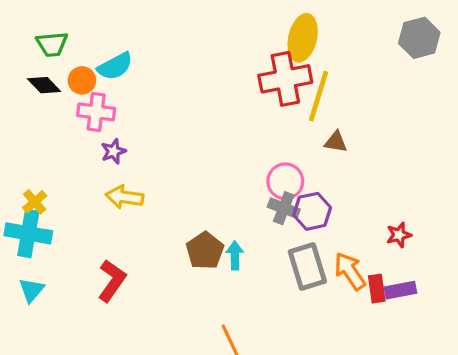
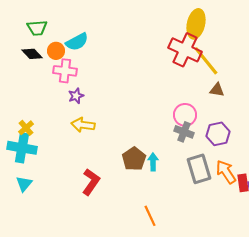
red cross: (285, 79) -> (185, 50), turned 36
yellow line: (318, 96) -> (206, 61), turned -56
purple hexagon: (312, 211) -> (218, 134), moved
red L-shape: (112, 281) -> (91, 182), moved

